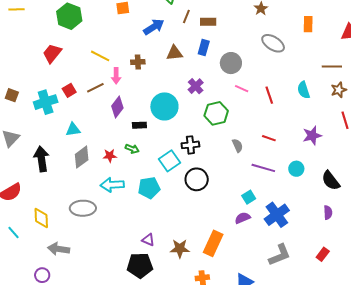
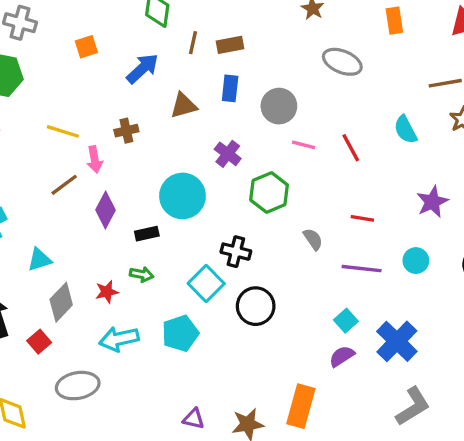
red square: (69, 90) -> (39, 342), moved
black cross: (190, 145) -> (236, 252), turned 30

